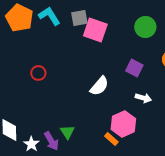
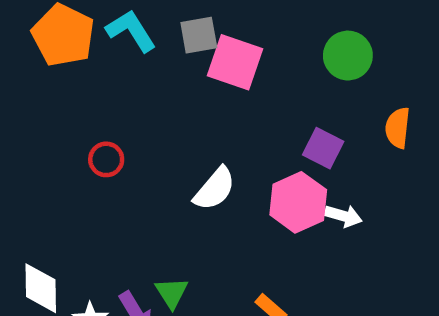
white semicircle: (99, 86) -> (215, 189), moved
pink hexagon: (123, 124) -> (298, 202), moved

